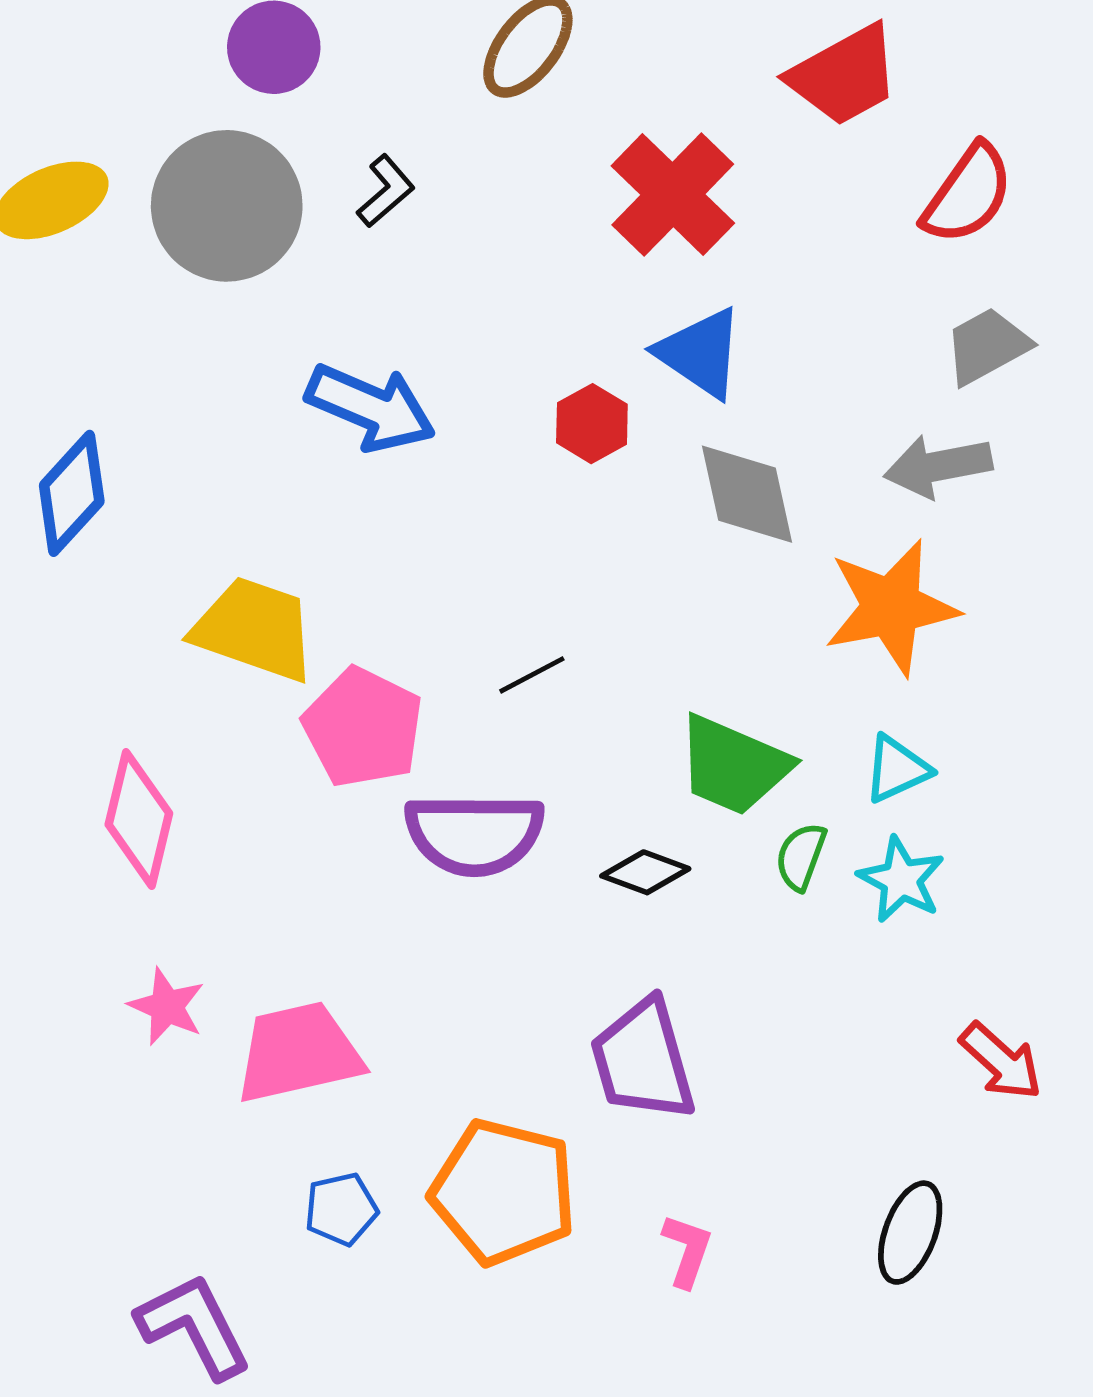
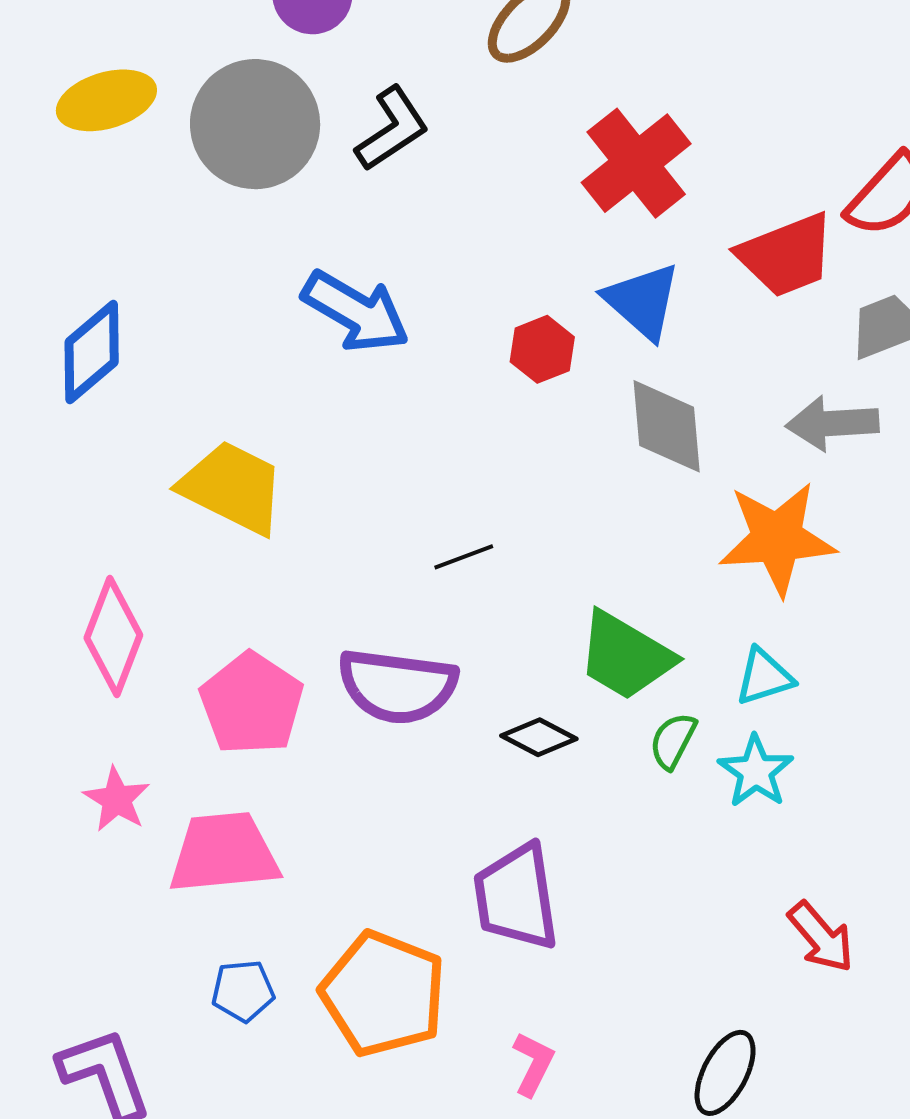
red trapezoid: (844, 75) -> (786, 255), moved
black L-shape: (386, 191) -> (392, 129), size x1.4
pink pentagon: (363, 728) -> (252, 704), moved

